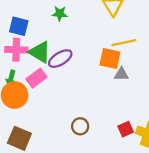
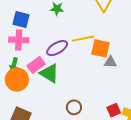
yellow line: (124, 43) -> (83, 39), moved
green triangle: (40, 52) -> (49, 73), moved

